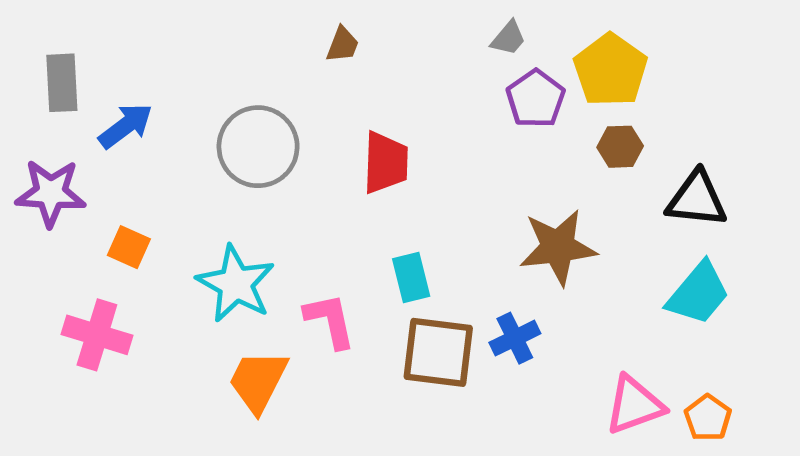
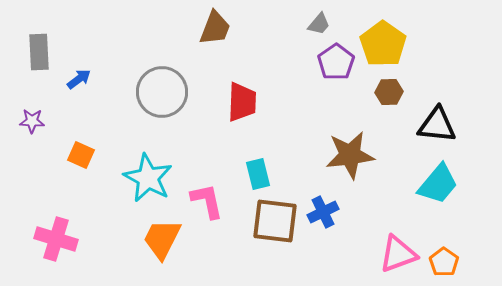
brown trapezoid: (343, 45) -> (215, 28), size x1.5
blue arrow: (126, 126) -> (79, 79), size x0.7
purple star: (51, 193) -> (32, 121), size x0.6
pink cross: (97, 335) -> (56, 239), moved

